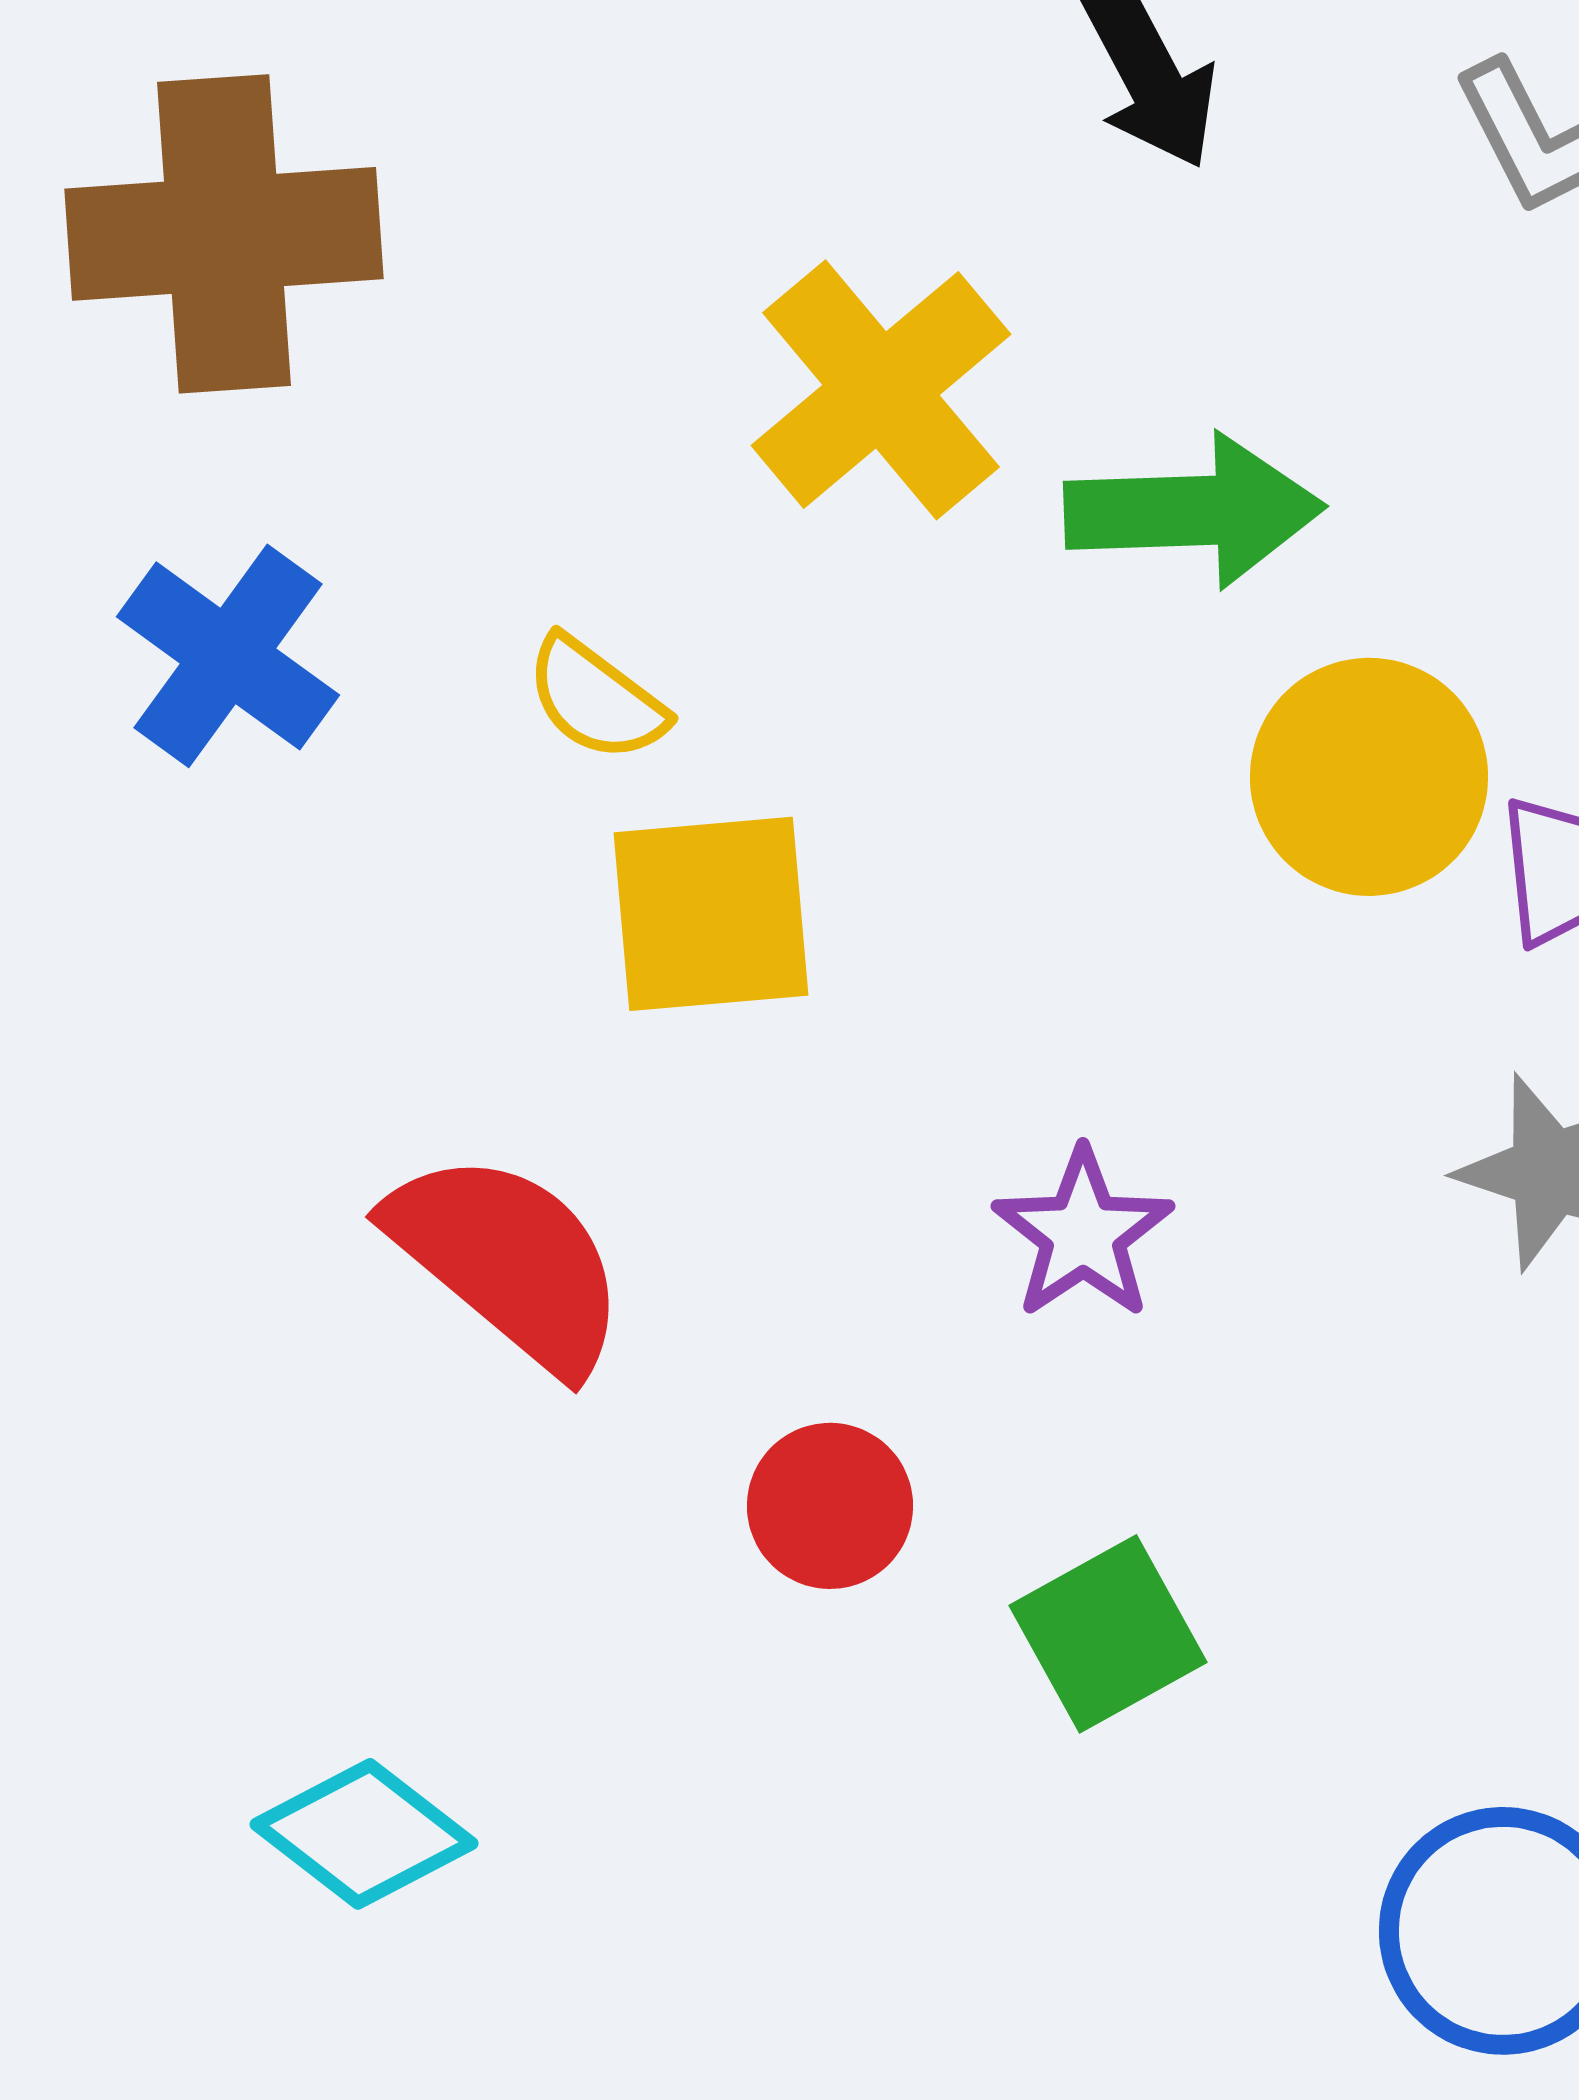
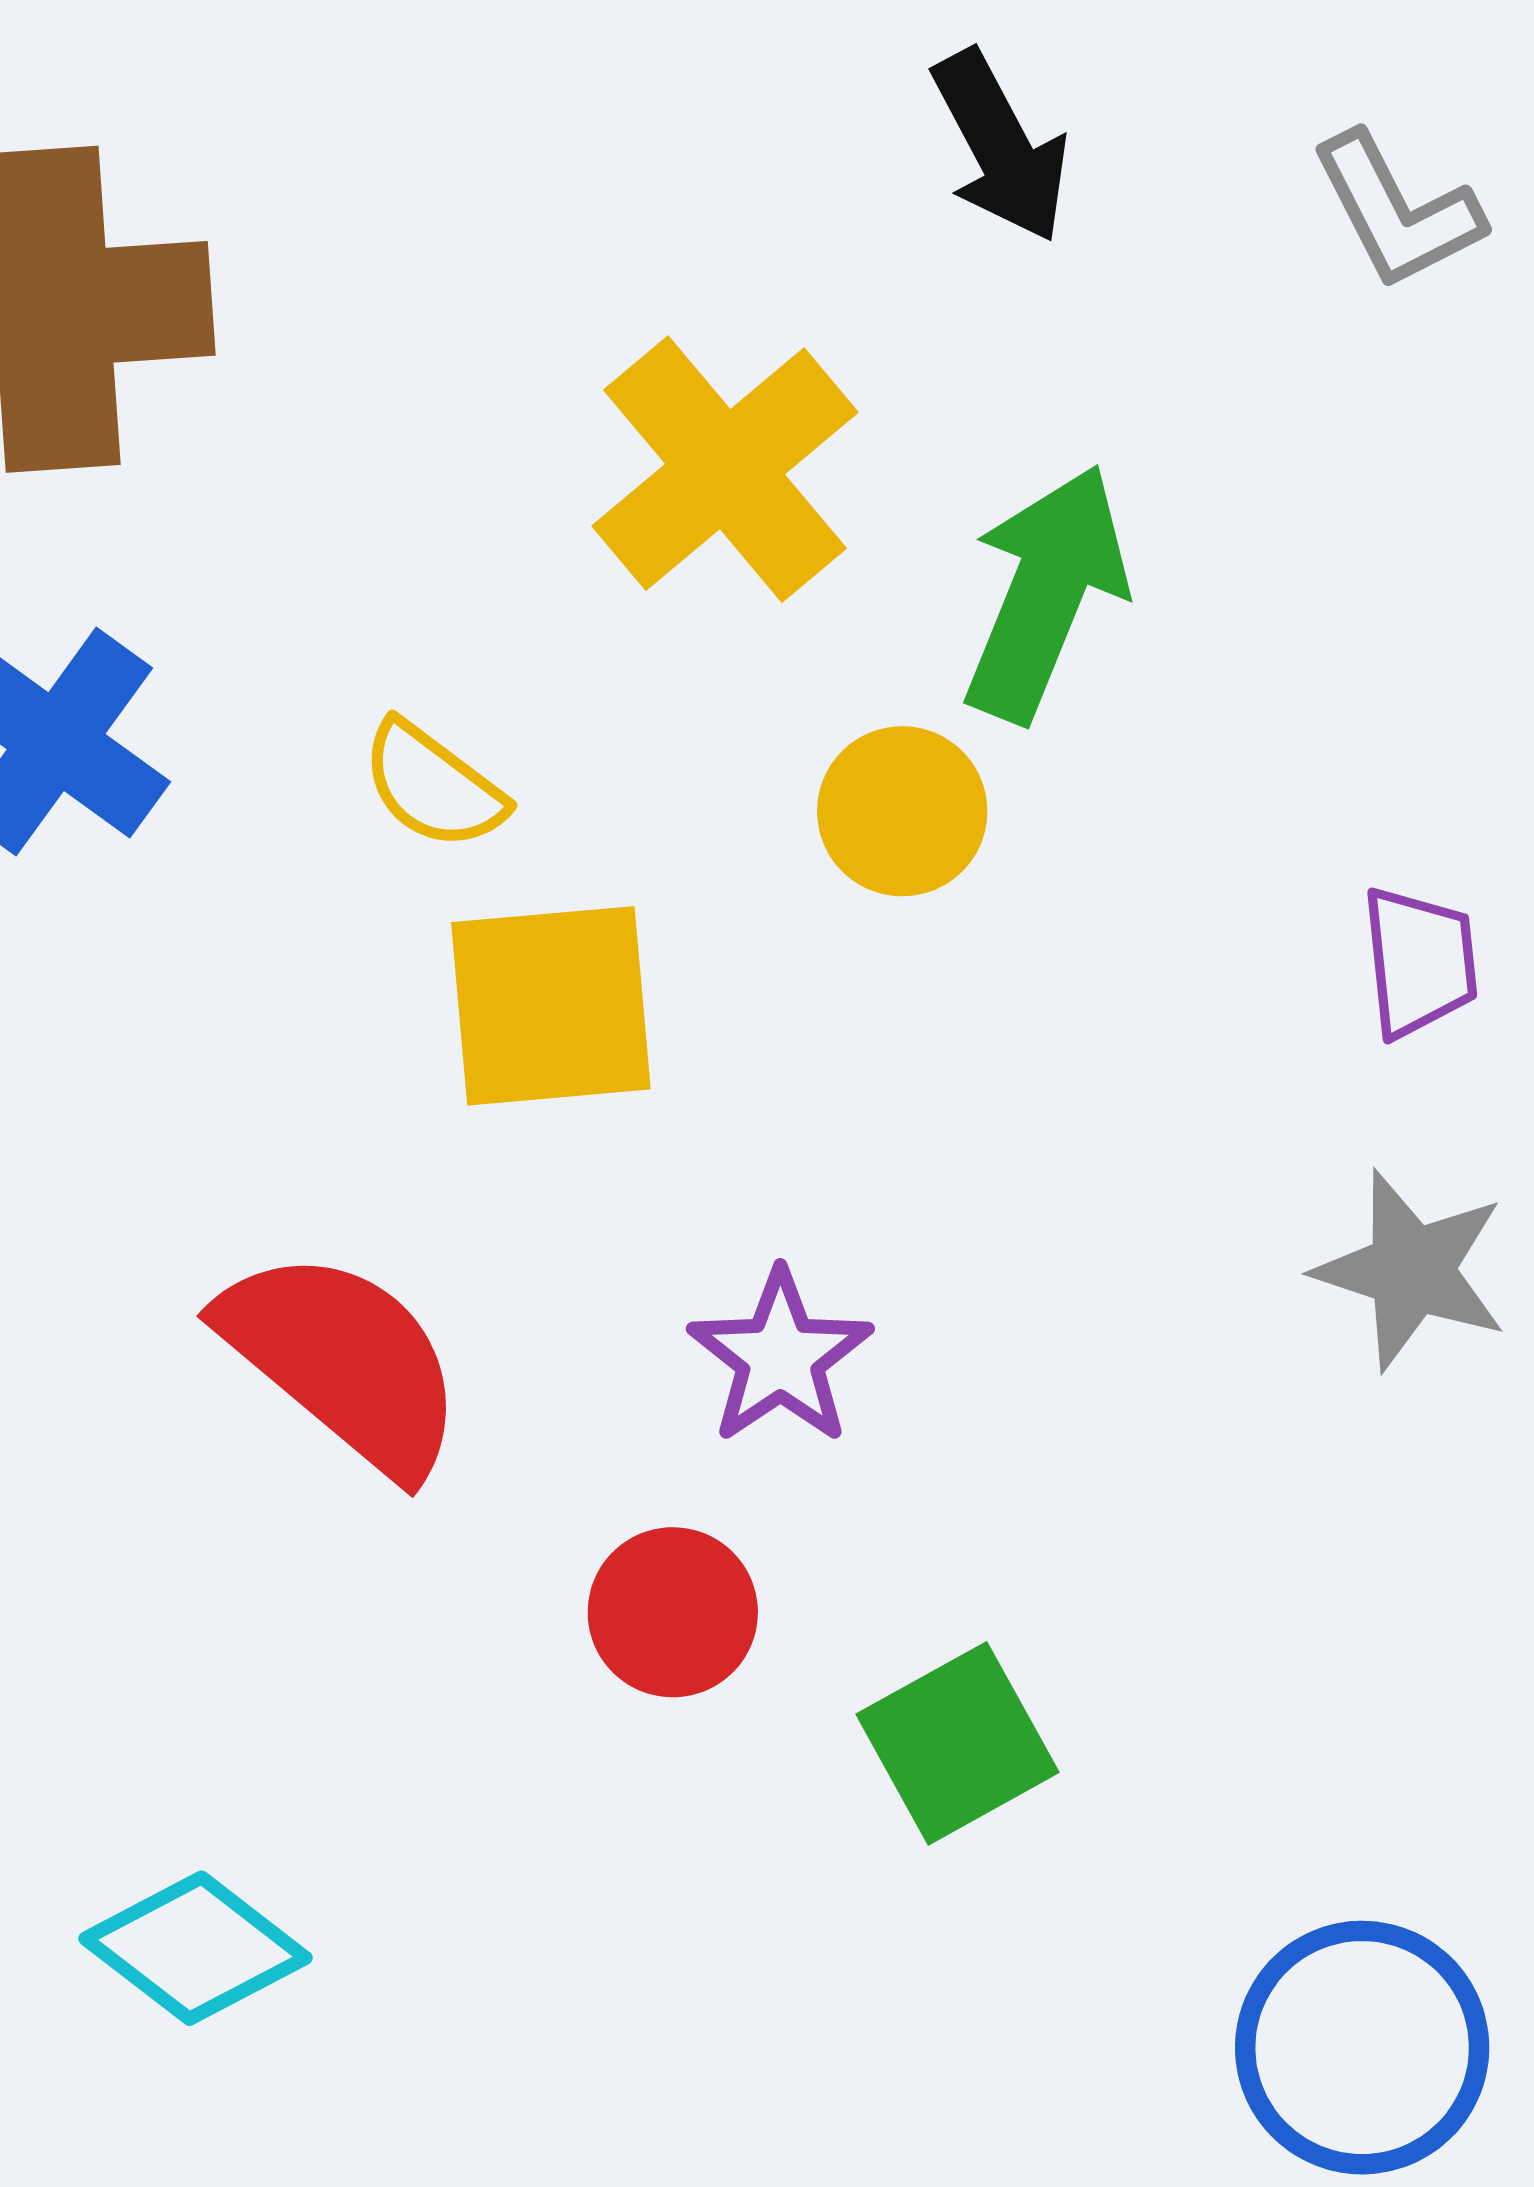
green arrow: (1194, 511) -> (1046, 593), turned -66
yellow circle: (1369, 777) -> (902, 811), moved, size x0.7
purple star: (1083, 1234) -> (780, 1357), moved

